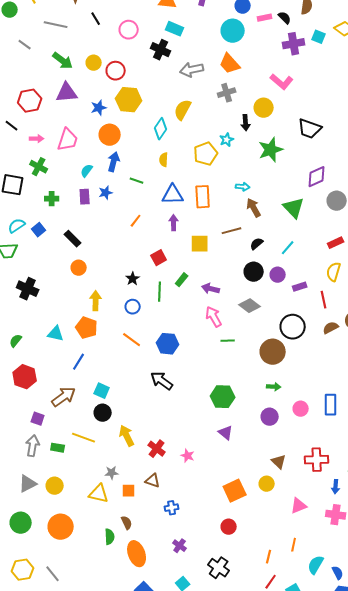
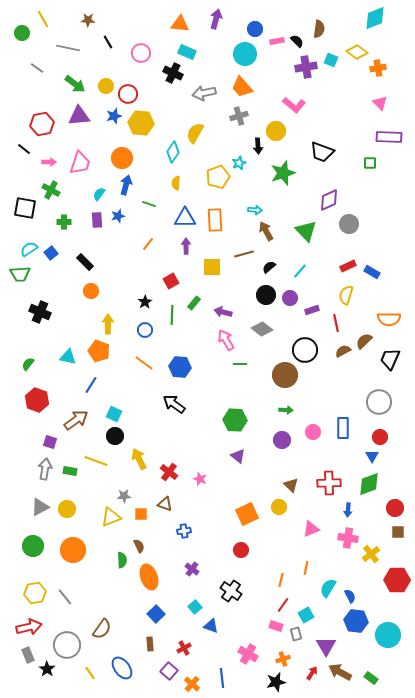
blue star: (99, 108) -> (114, 116), moved
yellow triangle: (99, 494) -> (111, 517), turned -35

